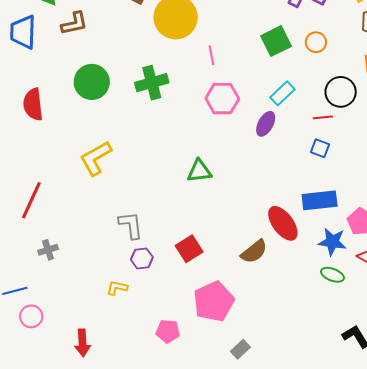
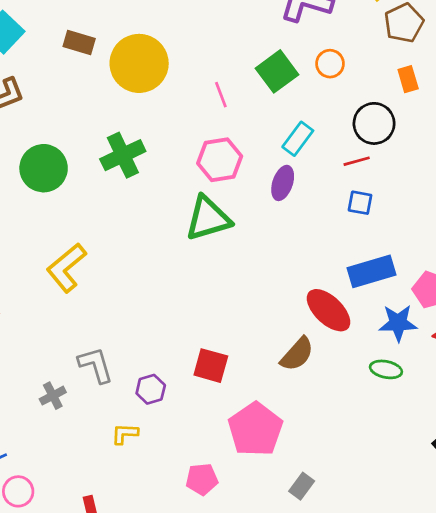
pink line: (212, 55) -> (221, 95), moved
green triangle: (199, 171) -> (208, 218), moved, size x1.4
gray L-shape: (131, 225) -> (96, 365), moved
red square: (189, 249) -> (211, 366), turned -32
gray cross: (48, 250) -> (53, 396), moved
green ellipse: (332, 275) -> (386, 369), moved

